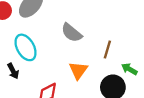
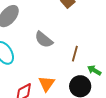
orange triangle: (78, 70) -> (47, 84), moved

